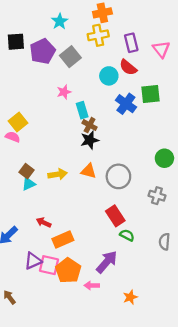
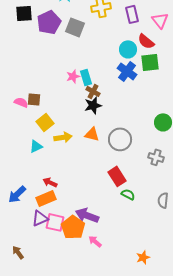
gray square: (70, 57) -> (75, 27), turned -30
red semicircle: (128, 67) -> (146, 41), moved
cyan circle: (109, 76) -> (128, 49), moved
pink star: (64, 92) -> (73, 76), moved
yellow square: (18, 122) -> (45, 122), moved
brown square: (27, 171) -> (34, 99), moved, turned -32
orange rectangle: (63, 239) -> (46, 198), moved
purple arrow: (107, 262) -> (87, 215), moved, turned -110
pink arrow: (92, 285) -> (95, 241), turned 40
orange star: (130, 297) -> (143, 257), moved

